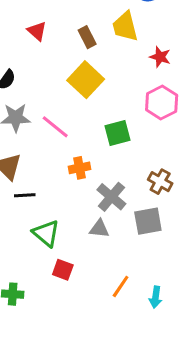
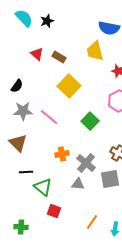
brown rectangle: (87, 37) -> (59, 57), moved, turned -32
green square: (118, 133) -> (90, 121), turned -30
orange cross: (80, 168) -> (62, 154), moved
black line: (25, 195) -> (26, 172), moved

